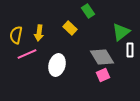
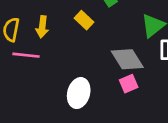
pink line: (27, 54) -> (26, 55), turned 30
white ellipse: (57, 65) -> (79, 93), moved

